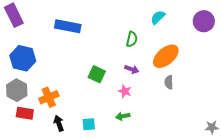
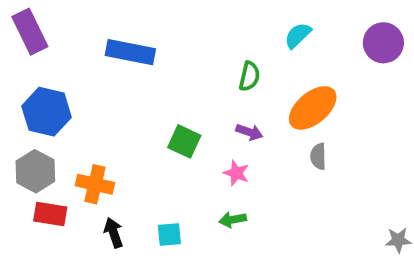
orange cross: (49, 97) -> (95, 184), turned 36

